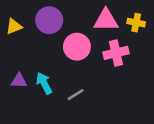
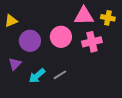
purple circle: (49, 20) -> (30, 41), moved
purple triangle: (19, 81) -> (15, 64), turned -48
cyan arrow: (44, 83) -> (37, 76), moved, turned -102

